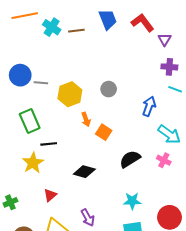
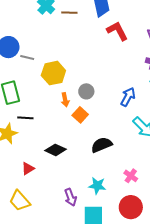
red L-shape: (143, 23) -> (117, 31), moved
gray circle: (109, 89) -> (86, 91), moved
pink cross: (164, 160) -> (131, 176), moved
red triangle: (50, 195) -> (28, 169), moved
purple arrow: (88, 218) -> (71, 197), moved

